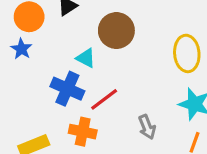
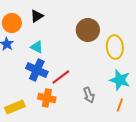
brown circle: (116, 31) -> (88, 30), moved
cyan triangle: (86, 58) -> (37, 47), moved

